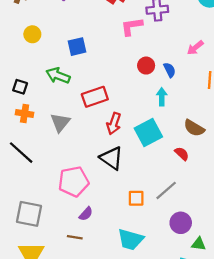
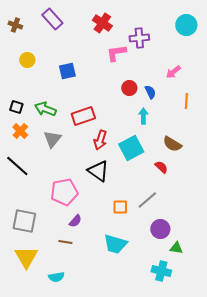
green arrow: (58, 76) -> (45, 109), moved
orange cross: (25, 113) -> (20, 131), turned 35

